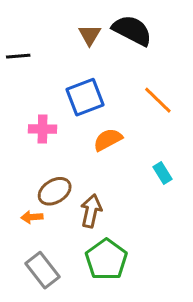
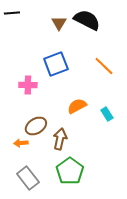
black line: (18, 56) -> (12, 13), moved
orange semicircle: (108, 140) -> (77, 106), moved

